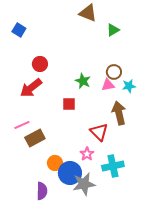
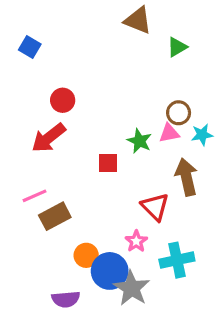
green star: (83, 81) -> (139, 141), moved
gray star: (84, 184) -> (132, 288), turned -30
purple semicircle: (42, 191) -> (66, 299), turned 84

